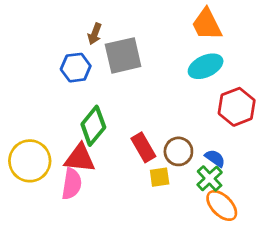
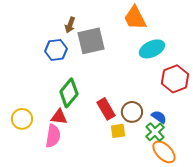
orange trapezoid: (207, 24) -> (135, 18), moved
red triangle: (80, 158) -> (59, 117), size x0.7
yellow circle: (30, 161) -> (22, 119), size x0.7

